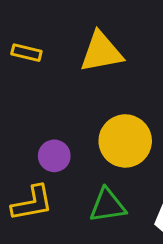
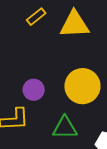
yellow rectangle: (26, 53) -> (36, 17), moved, turned -60

